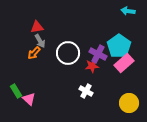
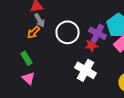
green rectangle: (16, 91) -> (26, 58), moved
white cross: (86, 91) -> (86, 70), size x1.5

